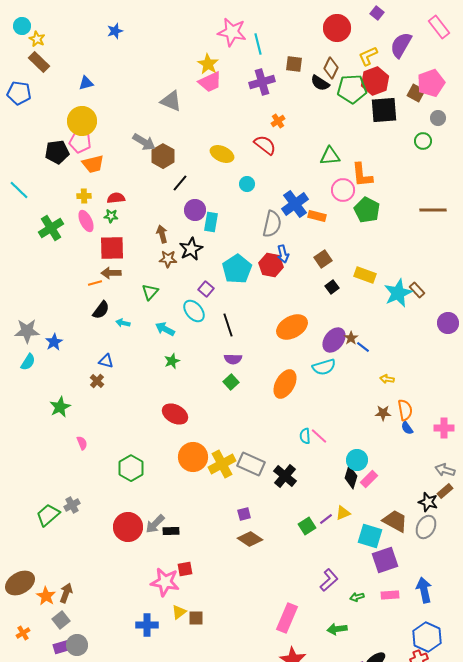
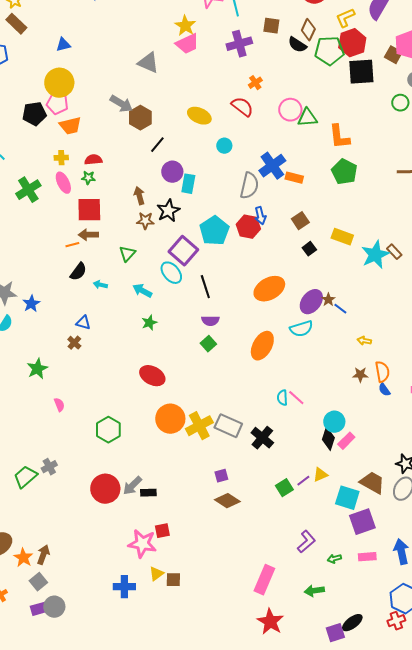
pink circle: (343, 190) -> (290, 110), moved
purple square: (206, 289) -> (183, 251), size x1.8

